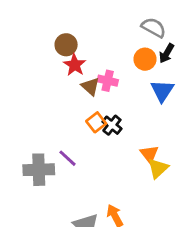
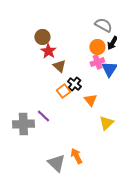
pink cross: (108, 81) -> (97, 62), moved, turned -32
black cross: (112, 125) -> (74, 84), moved
orange triangle: (149, 154) -> (90, 100), moved

